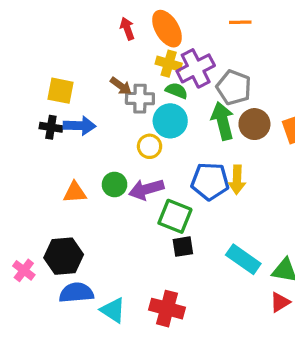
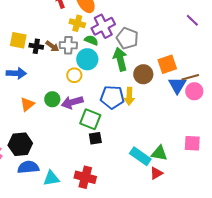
yellow cross: (169, 64) -> (77, 23), moved
brown arrow: (121, 86) -> (52, 46), moved
brown circle: (254, 124) -> (143, 74), moved
blue arrow: (80, 126) -> (16, 73), moved
black cross: (51, 127) -> (36, 46), moved
orange triangle: (75, 192) -> (27, 104), turned -35
cyan rectangle: (243, 259) -> (140, 156), moved
cyan triangle: (113, 310) -> (51, 178), turned -42

